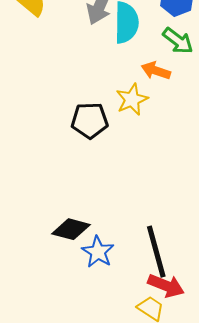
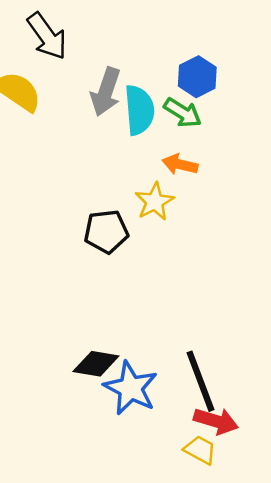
green arrow: (178, 41) -> (183, 113), moved
blue star: (98, 252) -> (131, 388), size x1.4

